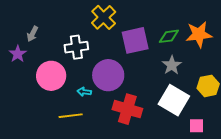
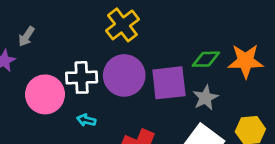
purple square: (135, 40) -> (169, 83), moved
white cross: (76, 47) -> (82, 77), moved
purple circle: (108, 75) -> (124, 75), moved

